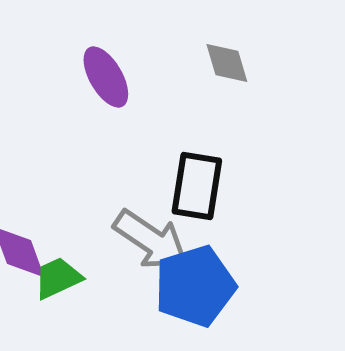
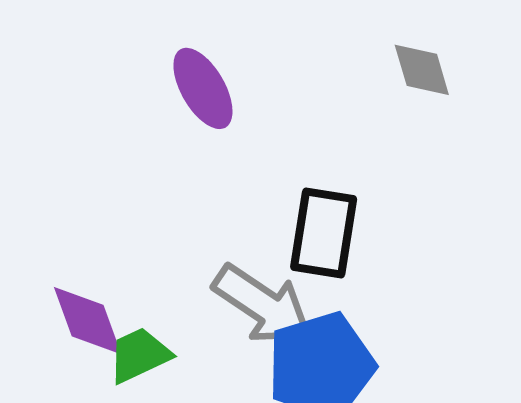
gray diamond: (227, 63) -> (422, 70), moved

